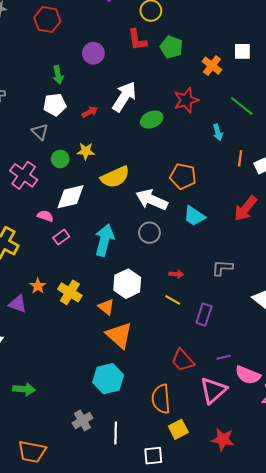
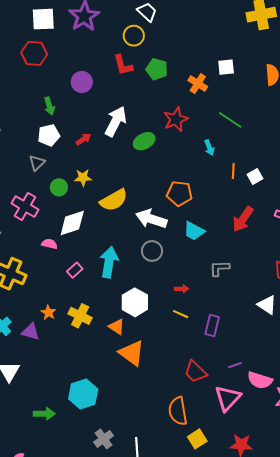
gray triangle: (40, 132) -> (37, 163), turned 36
pink rectangle: (61, 237) -> (75, 270), moved
gray L-shape: (222, 268) -> (219, 268), moved
cyan hexagon: (108, 379) -> (83, 394), moved

